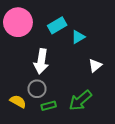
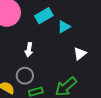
white arrow: (41, 61) -> (29, 50), size x0.6

